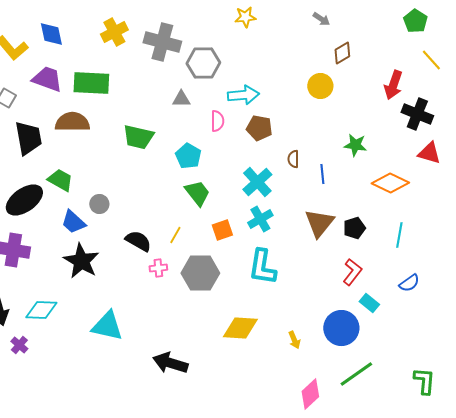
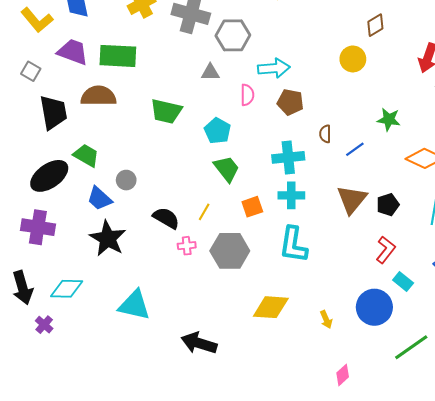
blue line: (322, 174) -> (355, 149), turned 60
cyan cross: (257, 182) -> (288, 157), turned 36
cyan cross: (260, 219) -> (291, 195), turned 30
green line: (356, 374) -> (411, 347), moved
pink diamond: (310, 394) -> (343, 375), size x0.7

